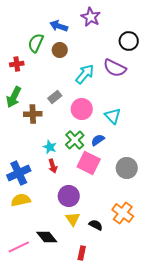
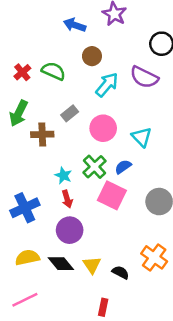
green semicircle: (36, 43) -> (53, 71), moved, turned 90
brown circle: (60, 50) -> (92, 56), moved
red cross: (17, 64) -> (22, 72), turned -32
purple circle: (69, 196) -> (70, 230), moved
yellow semicircle: (21, 200) -> (27, 257), moved
black diamond: (47, 237) -> (61, 264), moved

